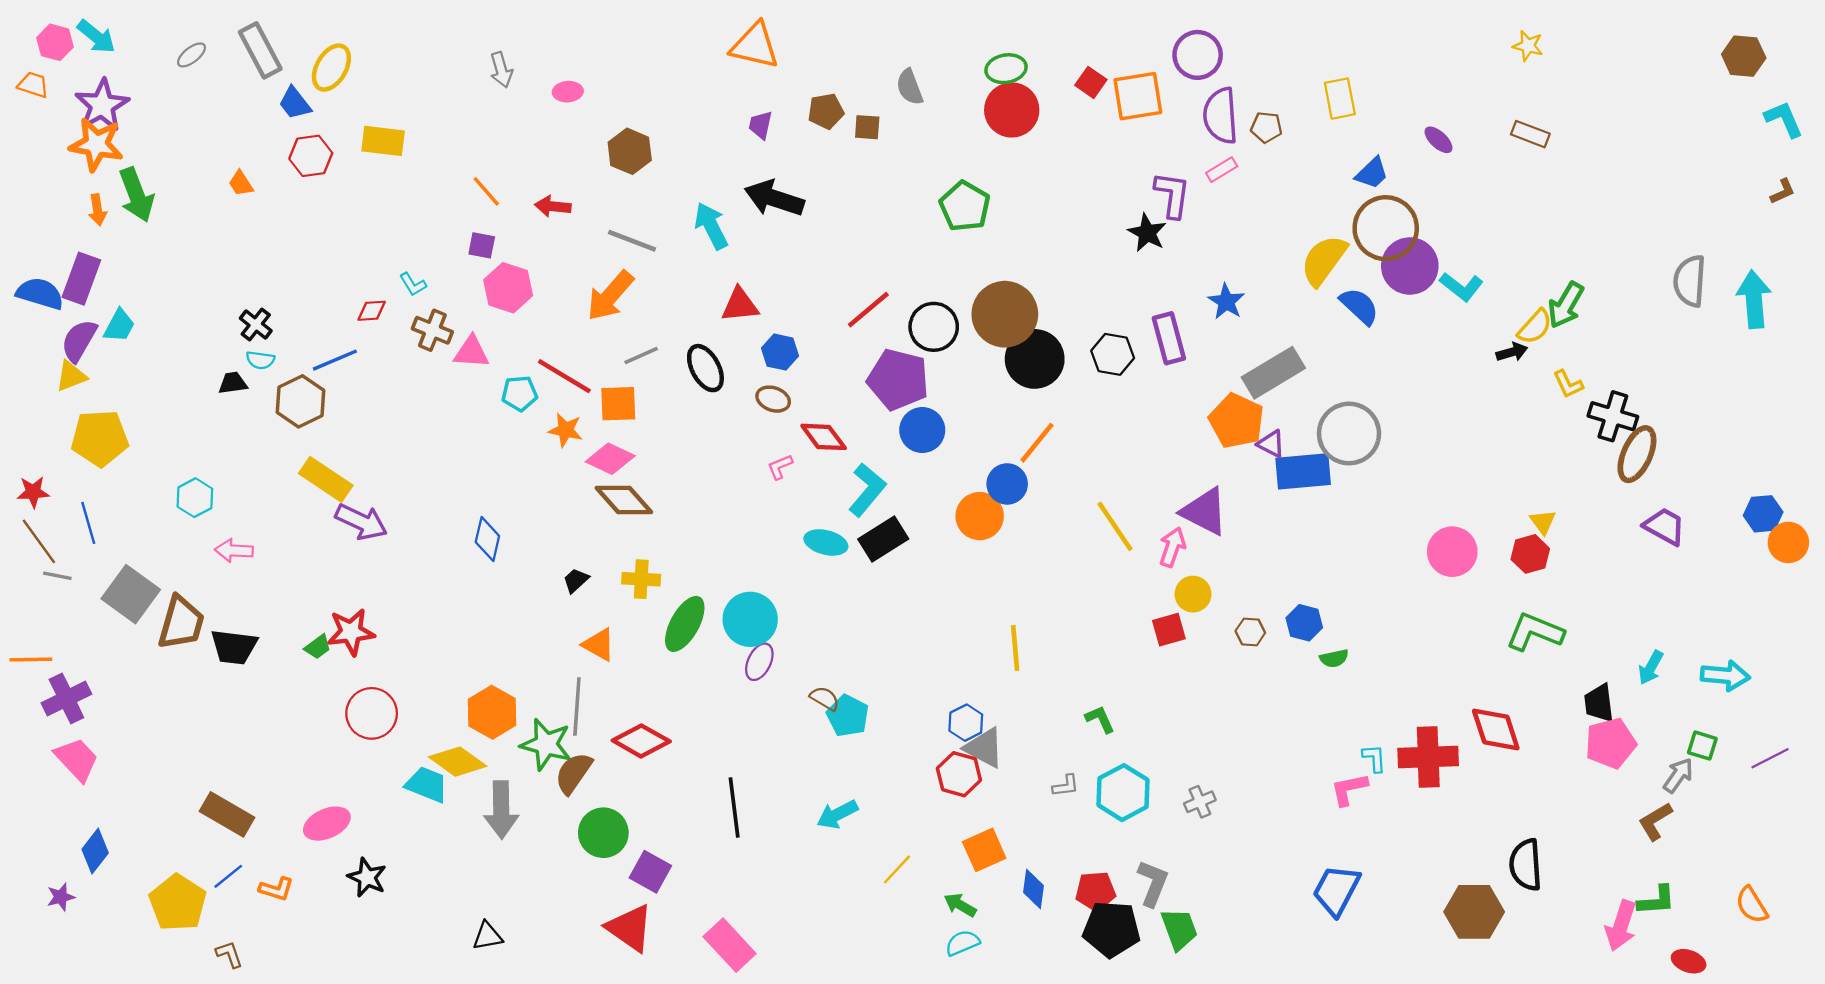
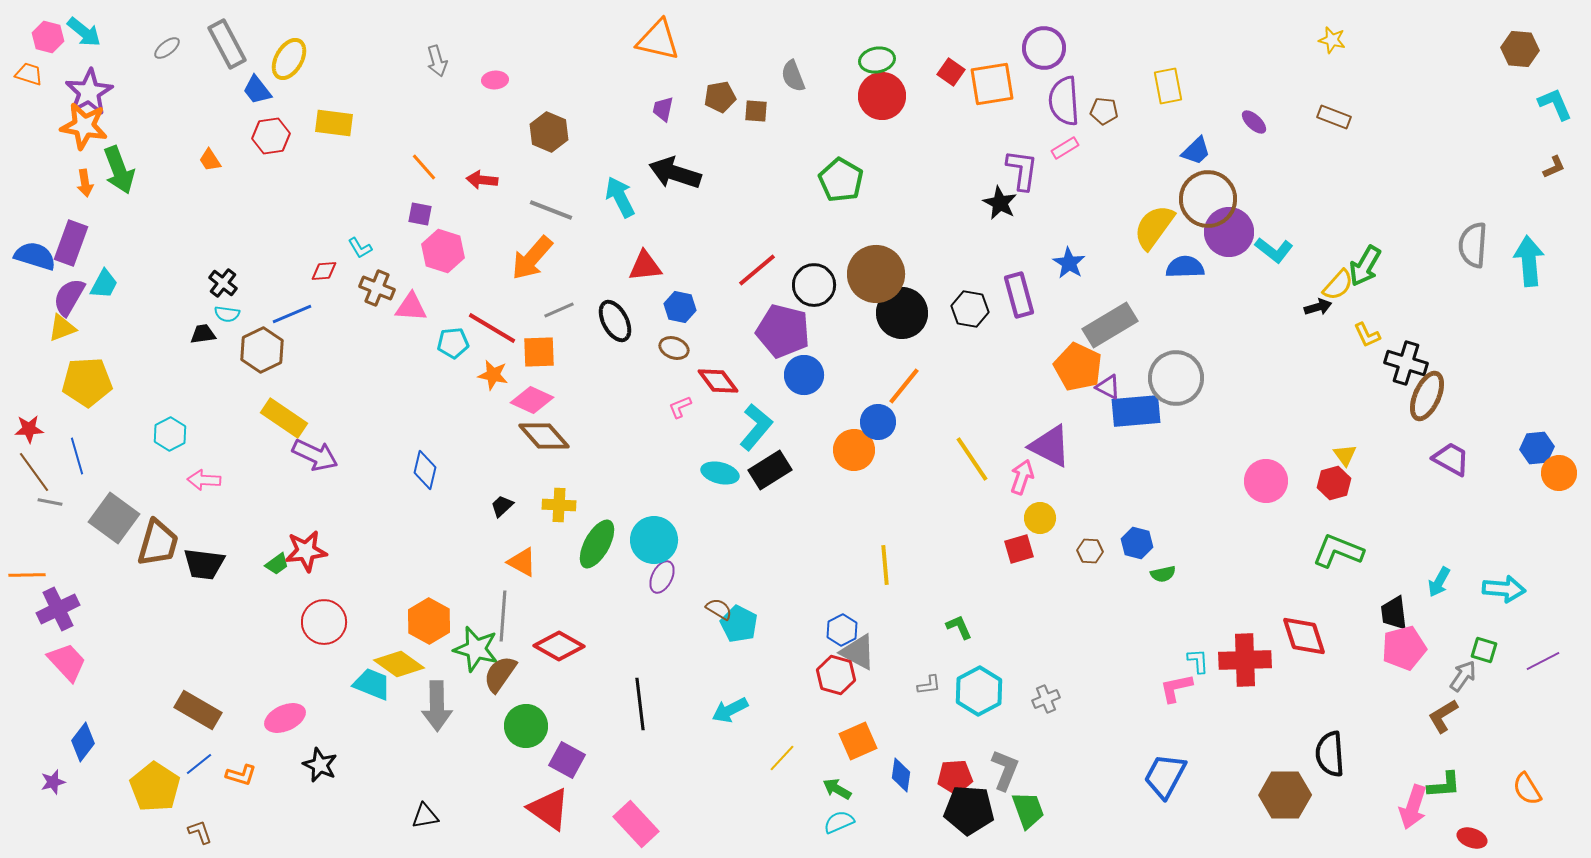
blue semicircle: (1359, 306) -> (1185, 267), turned -45

